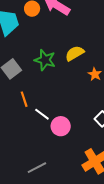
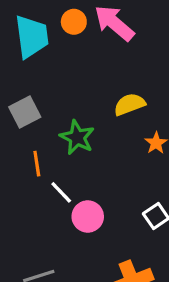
green star: (45, 60) -> (77, 137), moved

